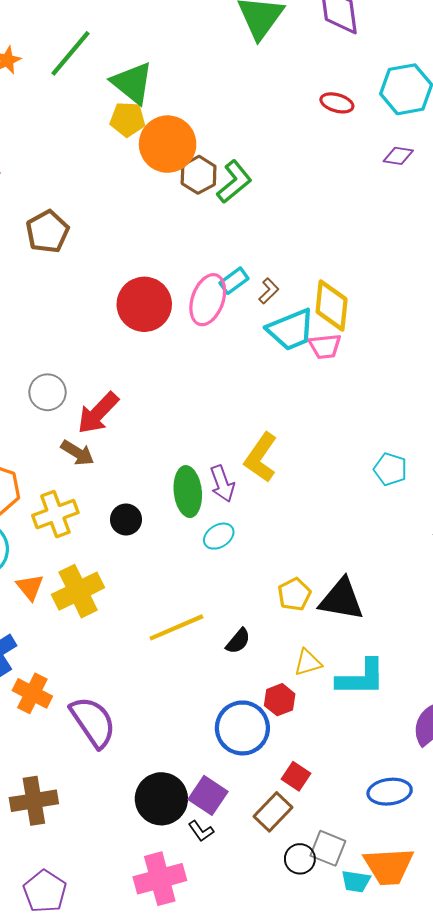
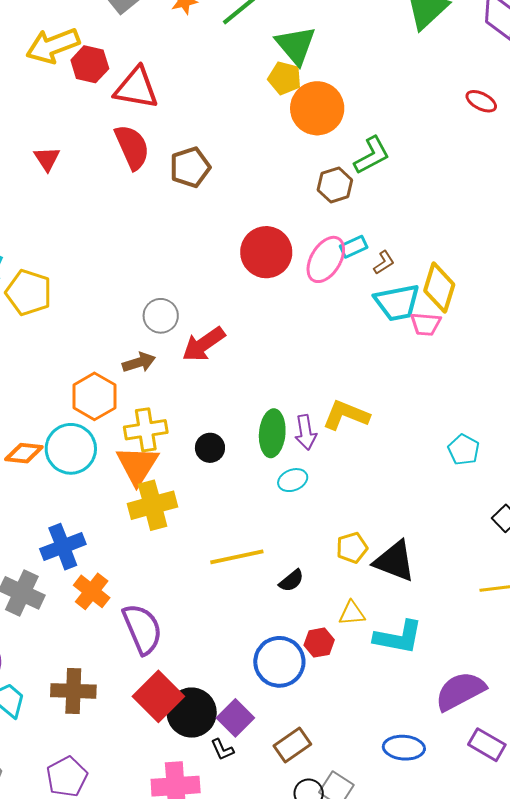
brown hexagon: (199, 175) -> (335, 185), moved
brown arrow: (77, 453) -> (139, 362), moved, turned -60
yellow L-shape: (261, 457) -> (346, 415), turned 66
orange triangle: (30, 587) -> (137, 465), moved, size x1.6
red square: (296, 776) -> (158, 696), moved, size x1.8

